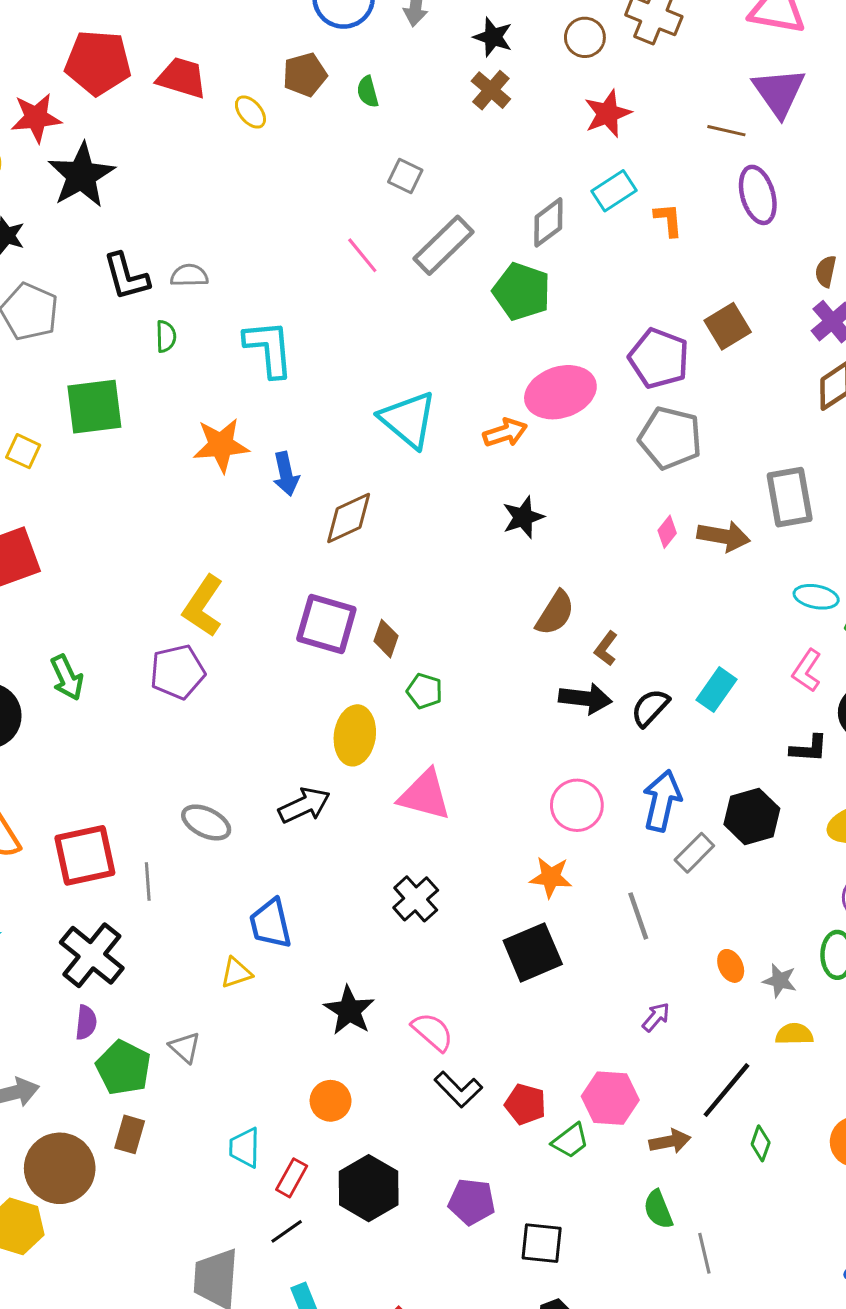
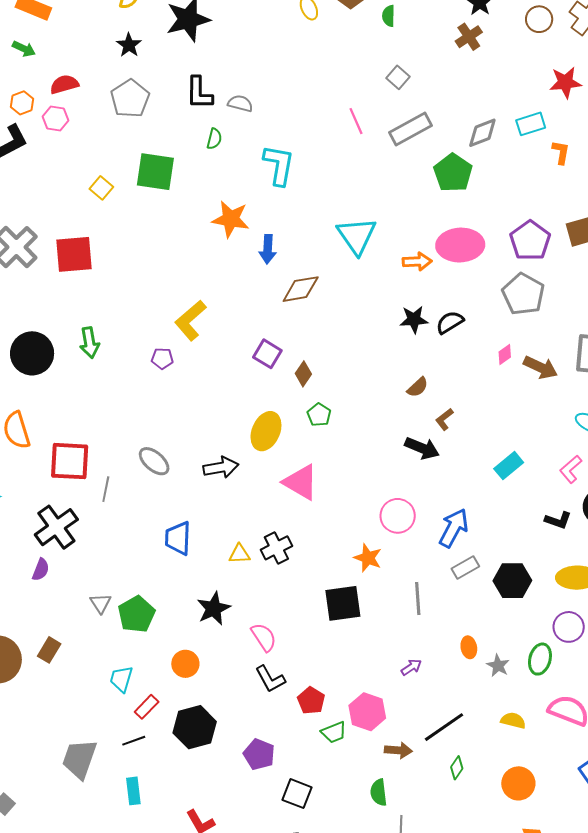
red star: (608, 114) -> (565, 82), moved
brown semicircle: (555, 613) -> (418, 387), size x0.7
purple square: (326, 624) -> (267, 354), size x0.7
purple pentagon: (177, 672) -> (162, 359), size x0.6
black semicircle: (650, 708) -> (450, 322), moved
black hexagon: (752, 816) -> (512, 581), moved
yellow triangle: (236, 973) -> (240, 554), moved
yellow semicircle: (794, 1034) -> (513, 721), moved
green pentagon: (123, 1068) -> (136, 614), moved

